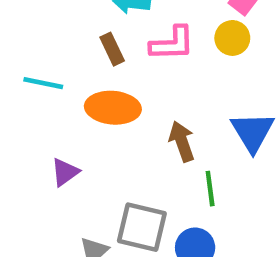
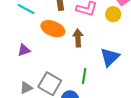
brown arrow: (182, 141) -> (78, 38), moved

